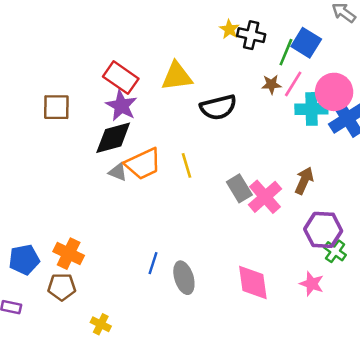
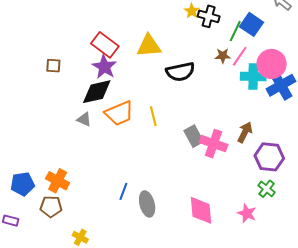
brown square: (56, 107) -> (53, 66), size x0.7
gray triangle: (118, 172) -> (84, 119), moved
pink cross: (265, 197) -> (214, 144), turned -32
purple hexagon: (323, 230) -> (269, 157), moved

